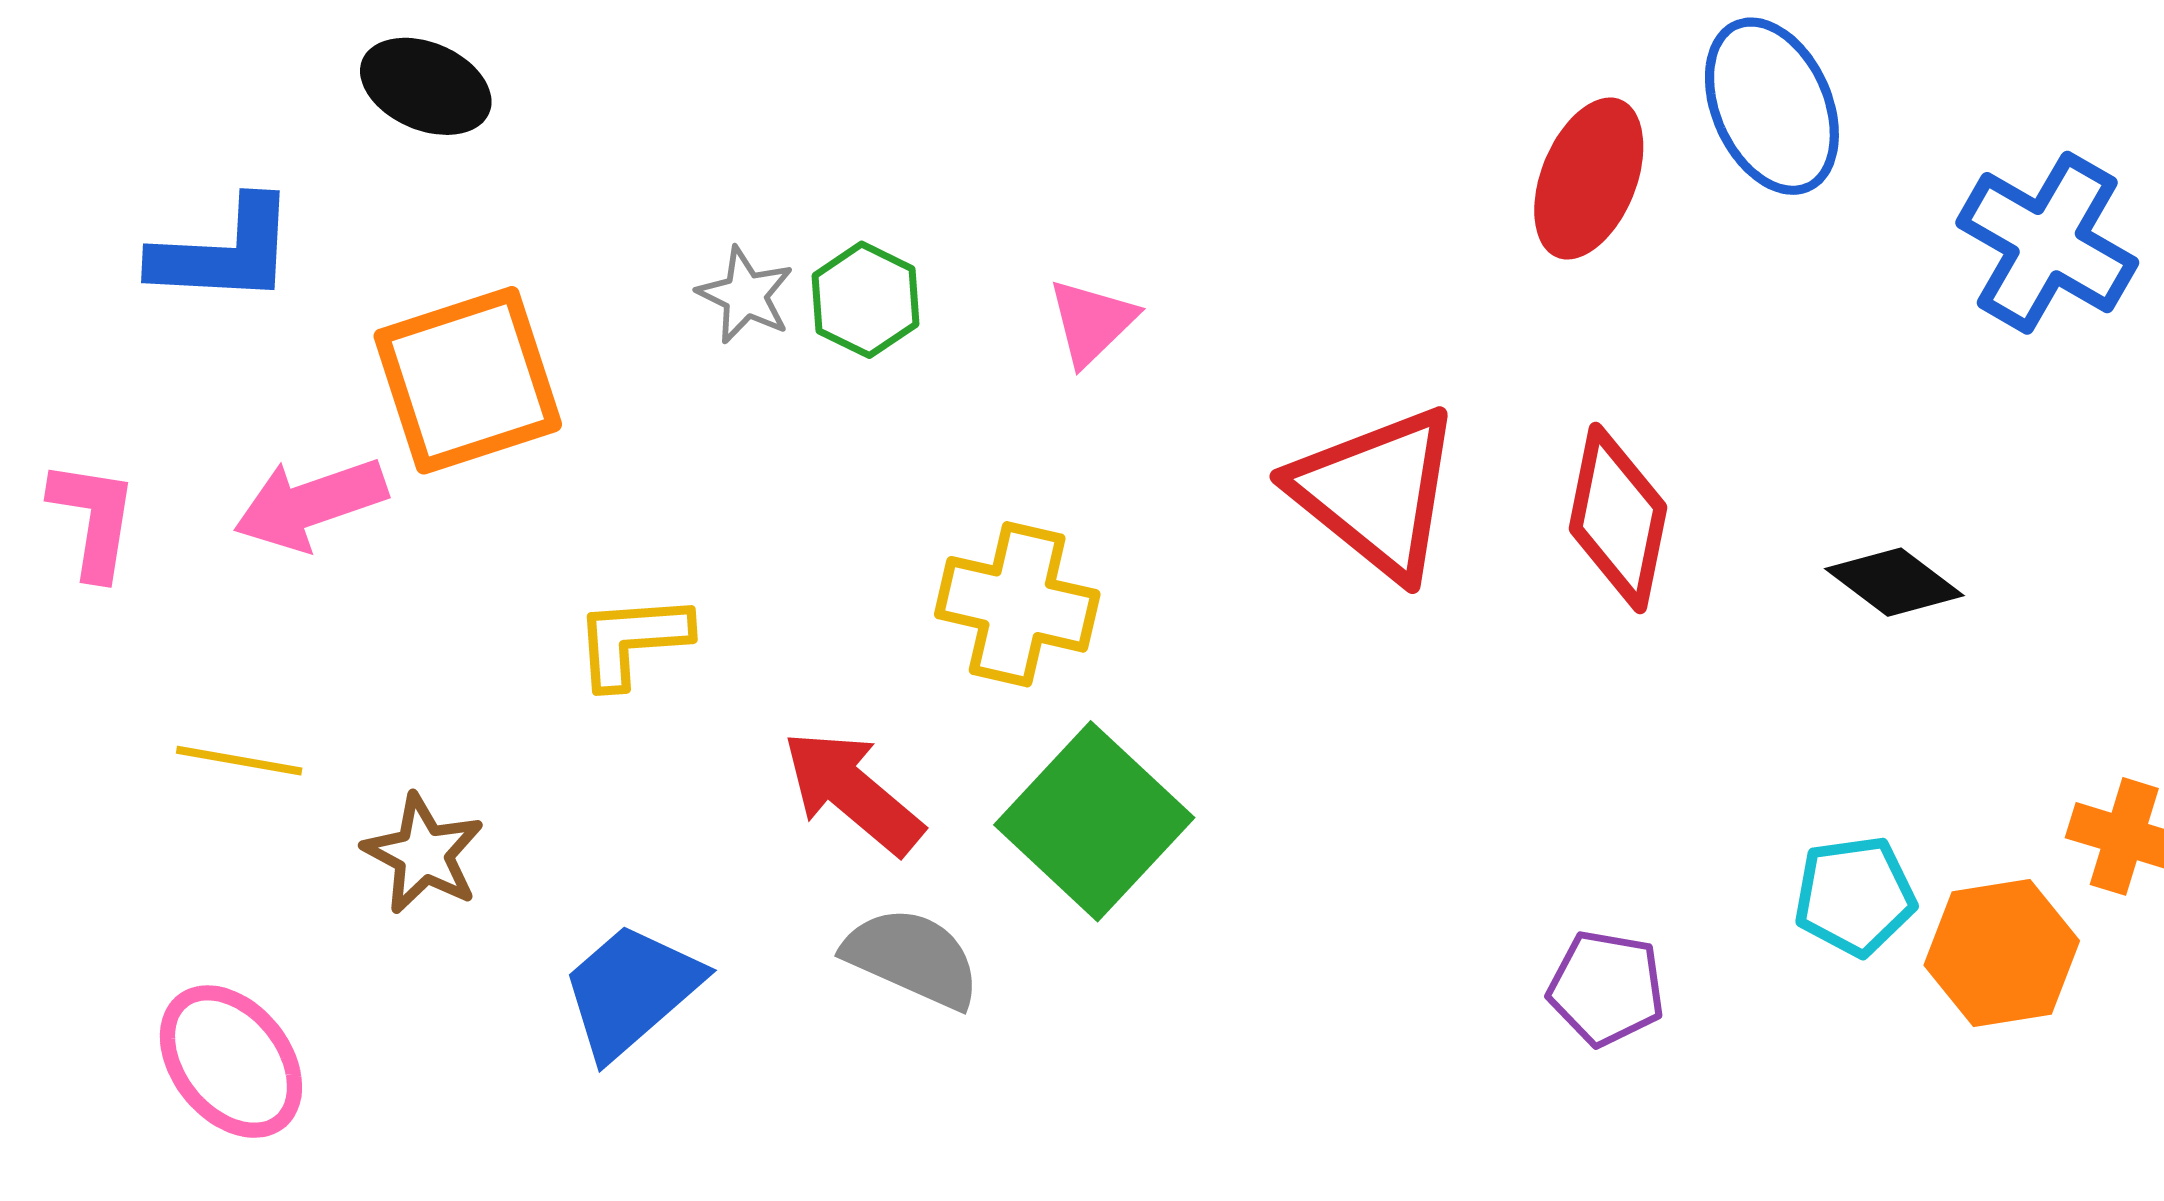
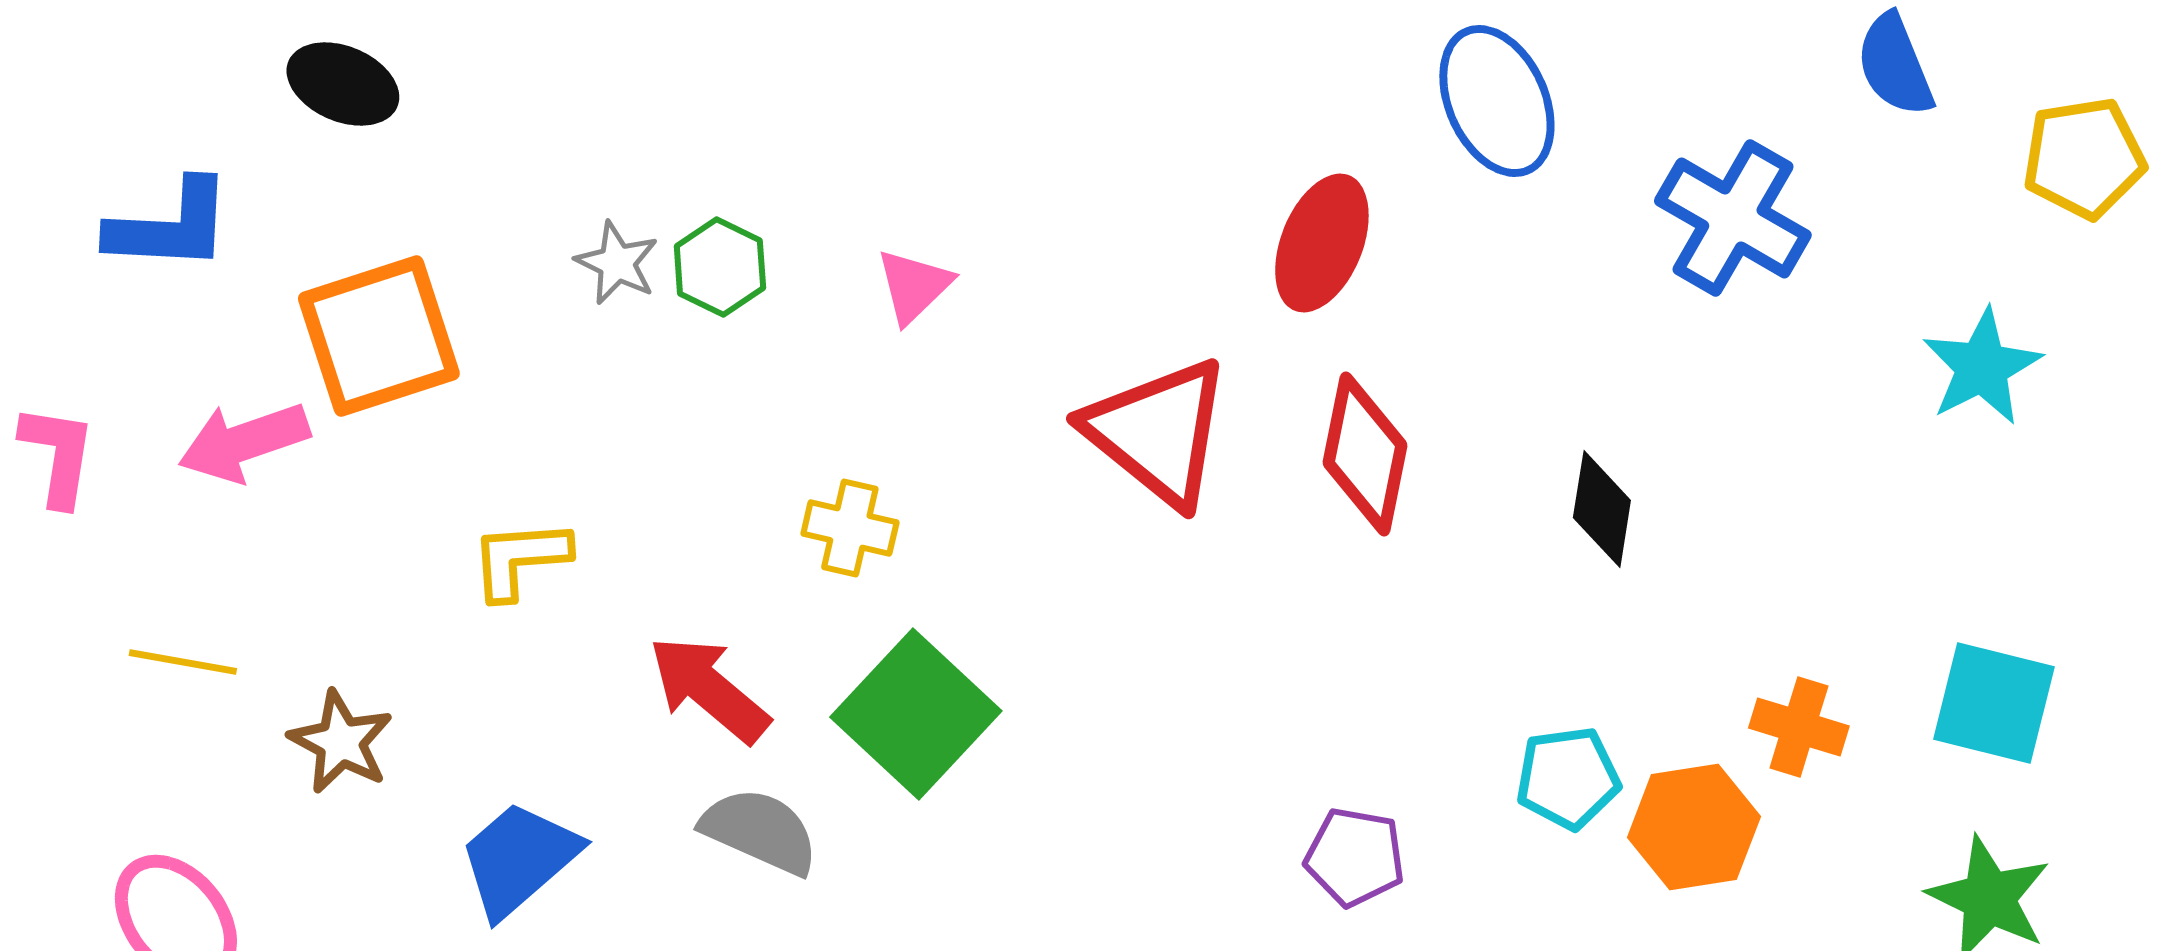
red ellipse: (1589, 178) -> (1322, 243), moved
black diamond: (1894, 582) -> (1602, 509), turned 62
yellow cross: (1017, 604) -> (850, 528), size x0.7

